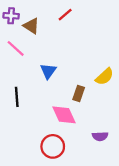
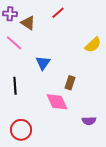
yellow semicircle: (105, 77) -> (93, 45), moved
red circle: (53, 146) -> (21, 130), moved

